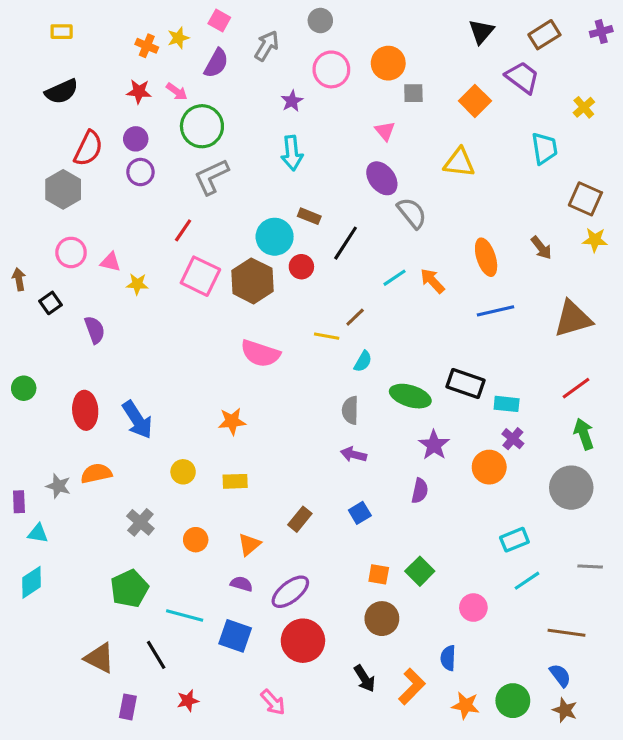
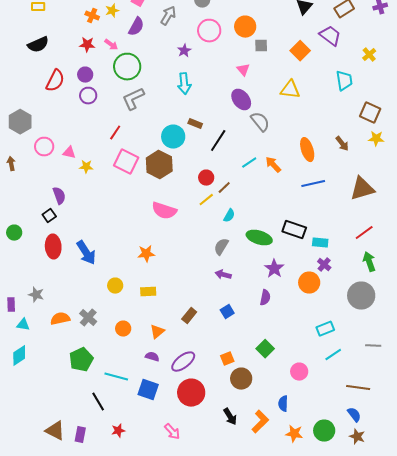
gray hexagon: (63, 189) -> (20, 122), moved
red circle: (301, 267) -> (206, 178), moved
black square: (50, 303) -> (49, 216), moved
yellow line: (327, 336) -> (206, 200), turned -49
gray semicircle: (350, 410) -> (221, 247), turned 30
orange semicircle: (96, 473) -> (60, 319), moved
orange square: (379, 574) -> (227, 359), moved, turned -32
brown triangle: (99, 658) -> (55, 431), moved

